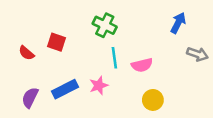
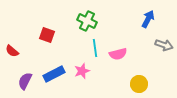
red semicircle: (26, 53) -> (12, 51), moved
yellow circle: (153, 100) -> (139, 84), moved

